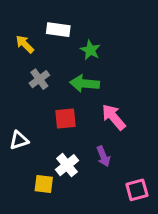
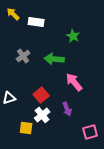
yellow arrow: (25, 44) -> (13, 14), moved
green star: (90, 50) -> (73, 36), moved
red square: (66, 118) -> (41, 95), moved, turned -35

